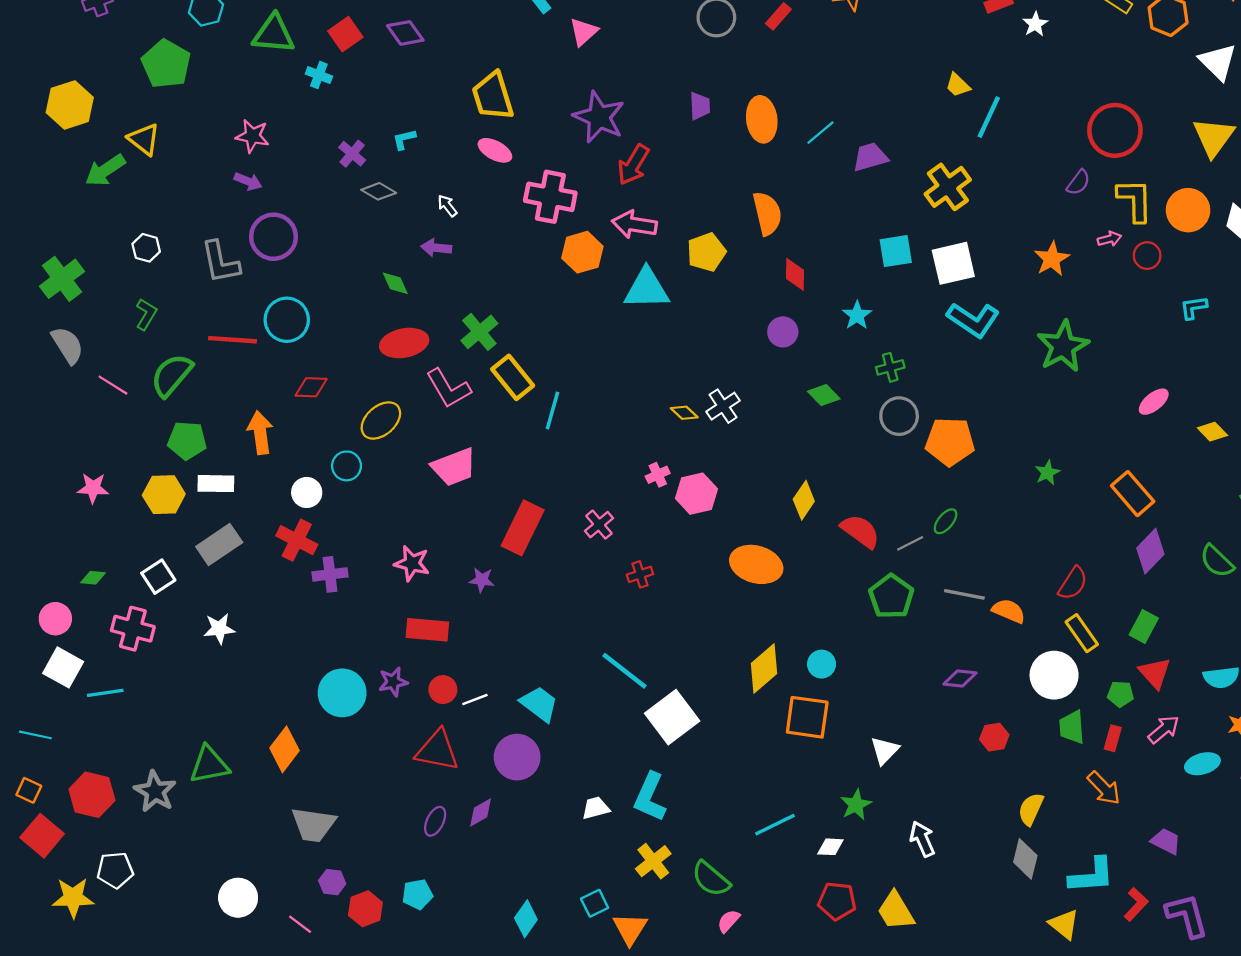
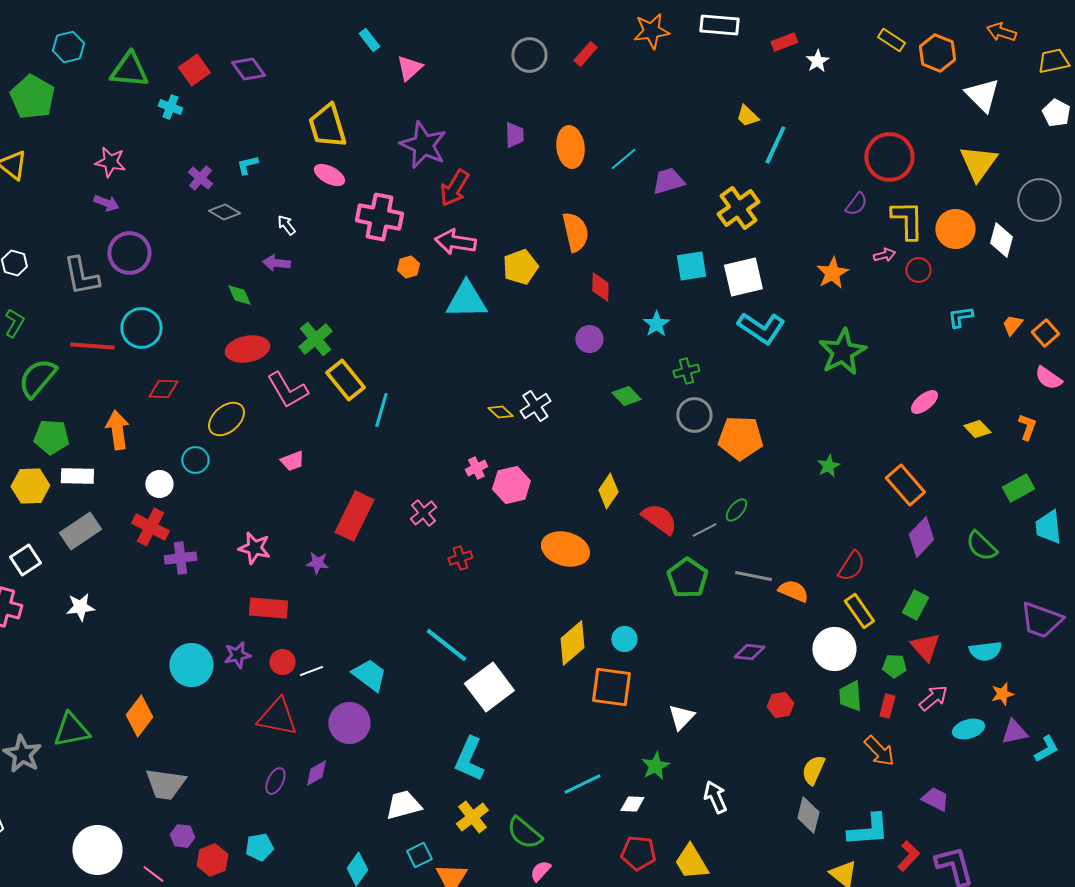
orange hexagon: (582, 252) -> (408, 267), size x0.6
pink trapezoid: (454, 467) -> (292, 461), size x0.6
white trapezoid: (596, 808) -> (403, 805), moved, size x1.4
white circle: (238, 898) -> (97, 850), size x1.4

